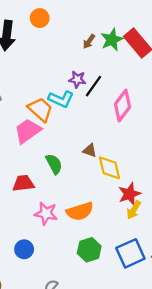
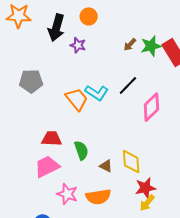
purple star: (77, 79) -> (78, 45), moved
pink trapezoid: (28, 131) -> (47, 166), moved
brown triangle: (90, 151) -> (106, 166), moved
red trapezoid: (23, 183) -> (52, 139), moved

